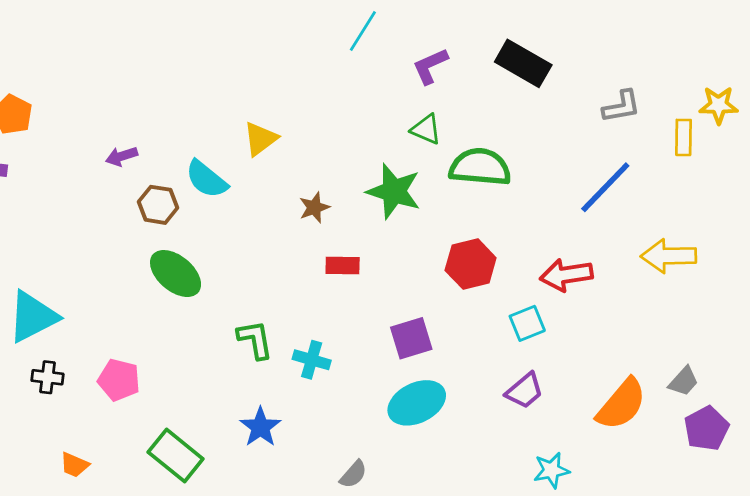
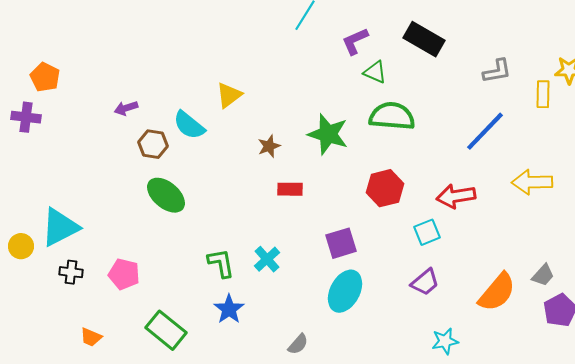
green triangle: (426, 129) -> (375, 72), moved
green L-shape: (255, 340) -> (221, 263), moved
cyan cross: (312, 360) -> (267, 259), turned 32
cyan ellipse: (417, 403) -> (345, 291), turned -36

